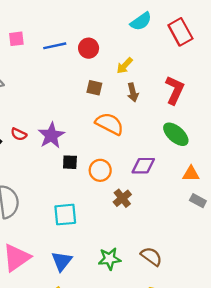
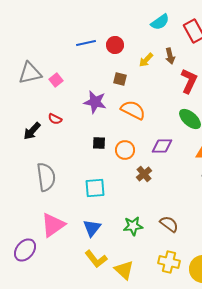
pink square: (16, 39) -> (56, 80), moved, turned -32
brown arrow: (133, 92) -> (170, 56), moved
purple star: (51, 135) -> (95, 102), moved, turned -30

